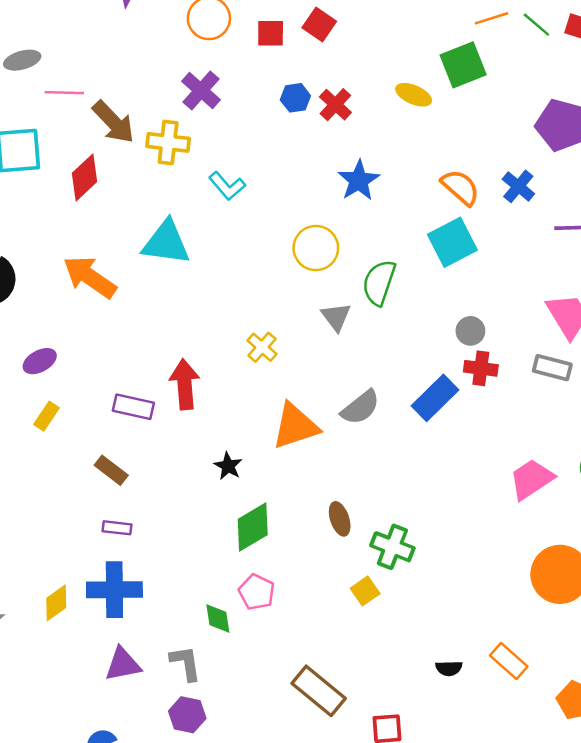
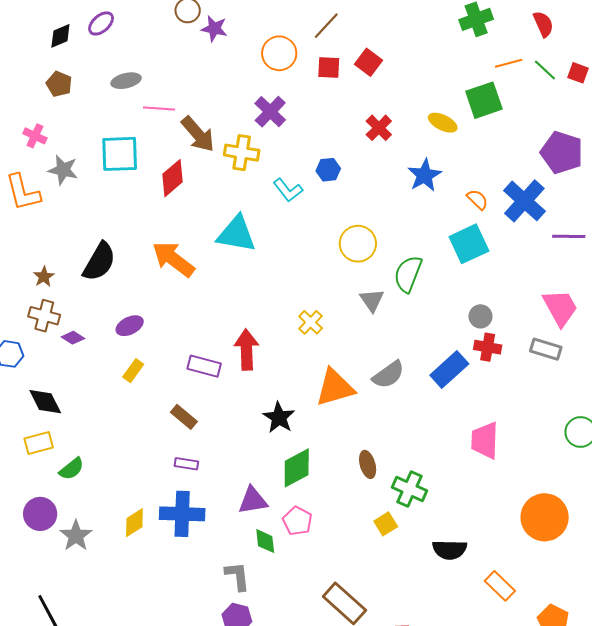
blue hexagon: (295, 98) -> (328, 170), moved
blue star: (359, 181) -> (425, 175), moved
blue cross: (518, 186) -> (524, 201), size x1.6
orange semicircle: (460, 187) -> (477, 199), size x0.7
black star: (228, 466) -> (279, 418), size x1.4
pink trapezoid: (531, 479) -> (485, 440), moved, turned -57
purple triangle: (123, 664) -> (253, 500), moved
black semicircle: (449, 668) -> (450, 550), moved, size x1.6

